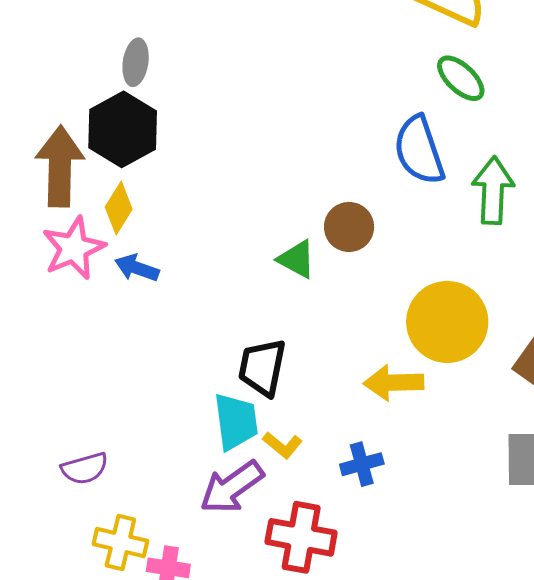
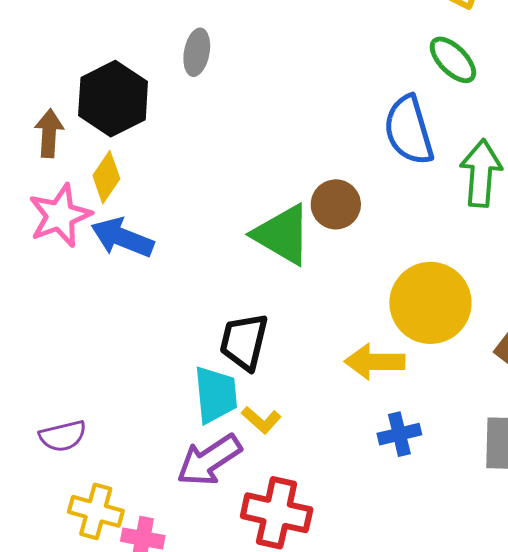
gray ellipse: (136, 62) -> (197, 52), moved
brown arrow: (60, 166) -> (49, 133), size x0.6
green triangle: (297, 259) -> (282, 235), size x1.6
blue arrow: (137, 268) -> (122, 238), size x1.4
blue cross: (362, 464) -> (399, 434), moved

